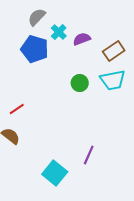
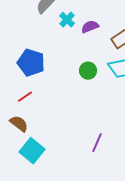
blue pentagon: (35, 49) -> (31, 63), moved
cyan square: (55, 173) -> (32, 151), moved

